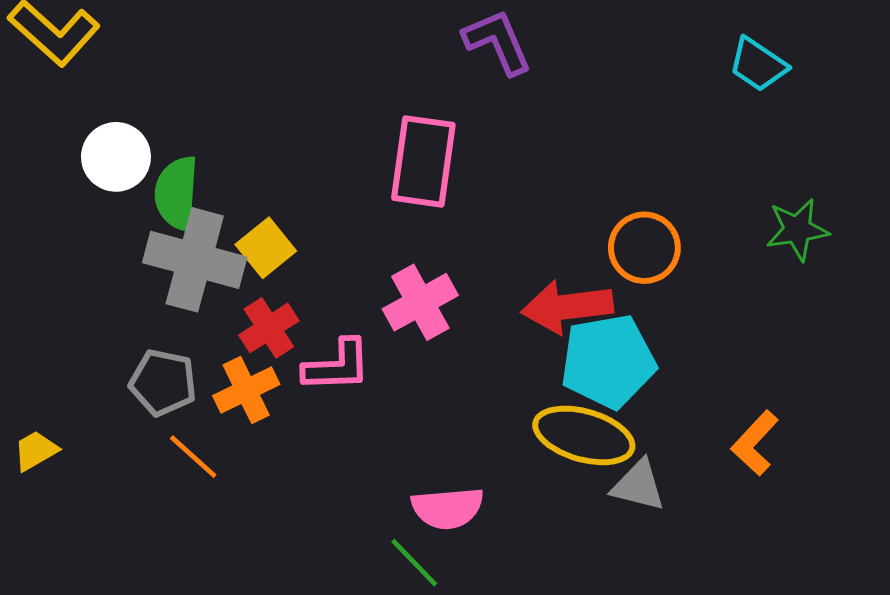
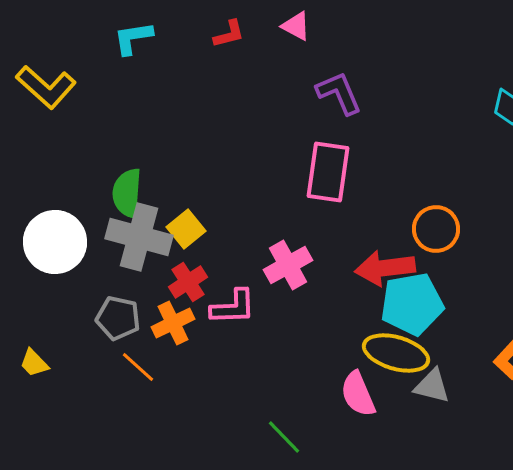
white circle: (116, 157) -> (55, 242), moved, size x1.4
pink rectangle: (423, 161) -> (328, 172), moved
yellow trapezoid: (36, 451) -> (34, 363), turned -104
pink semicircle: (448, 508) -> (358, 394), moved, turned 72

